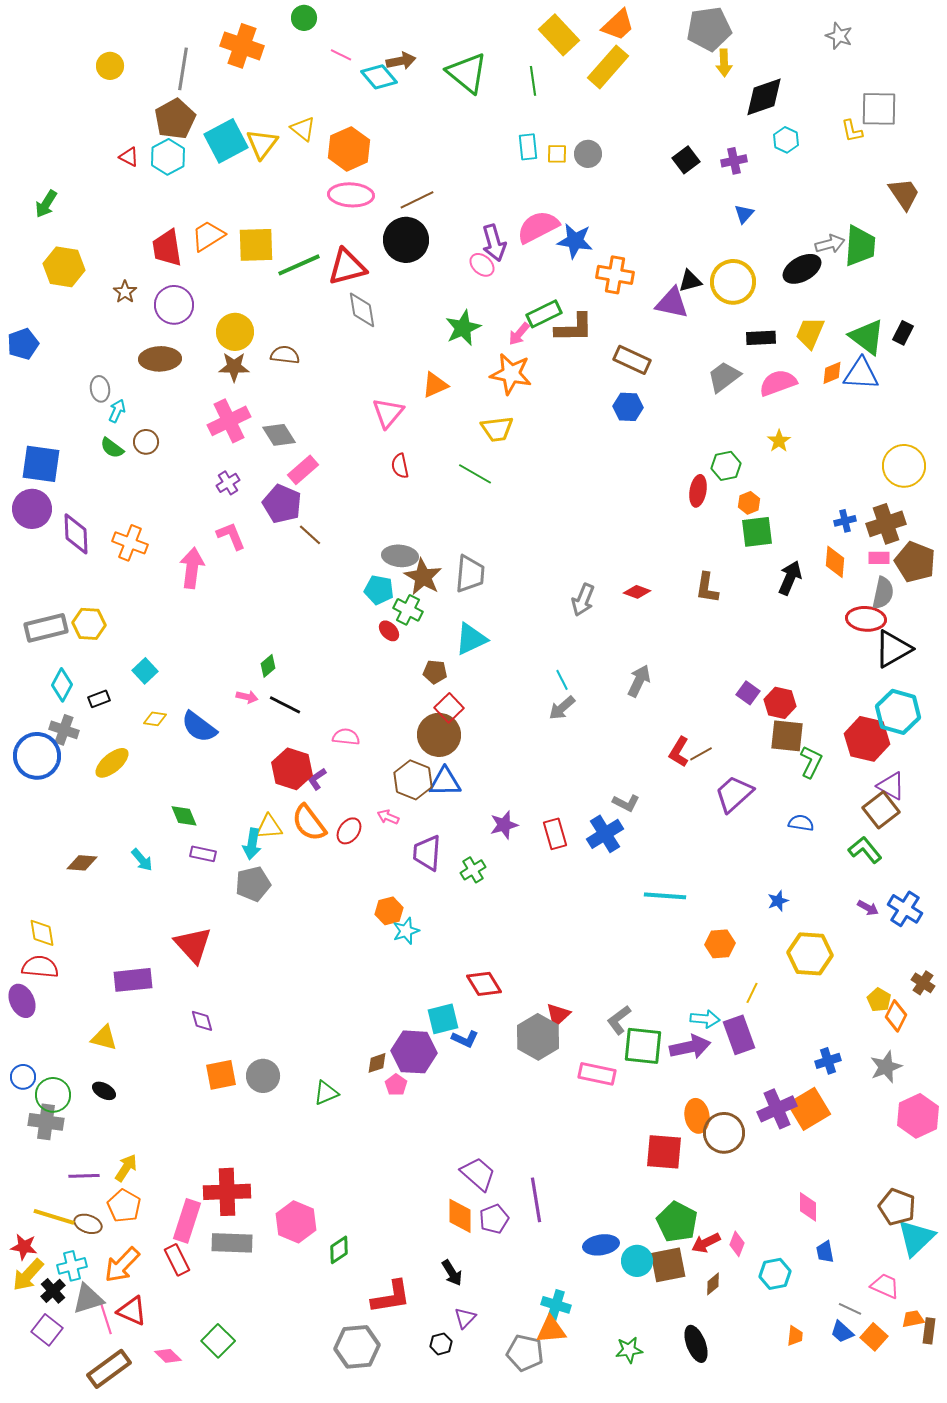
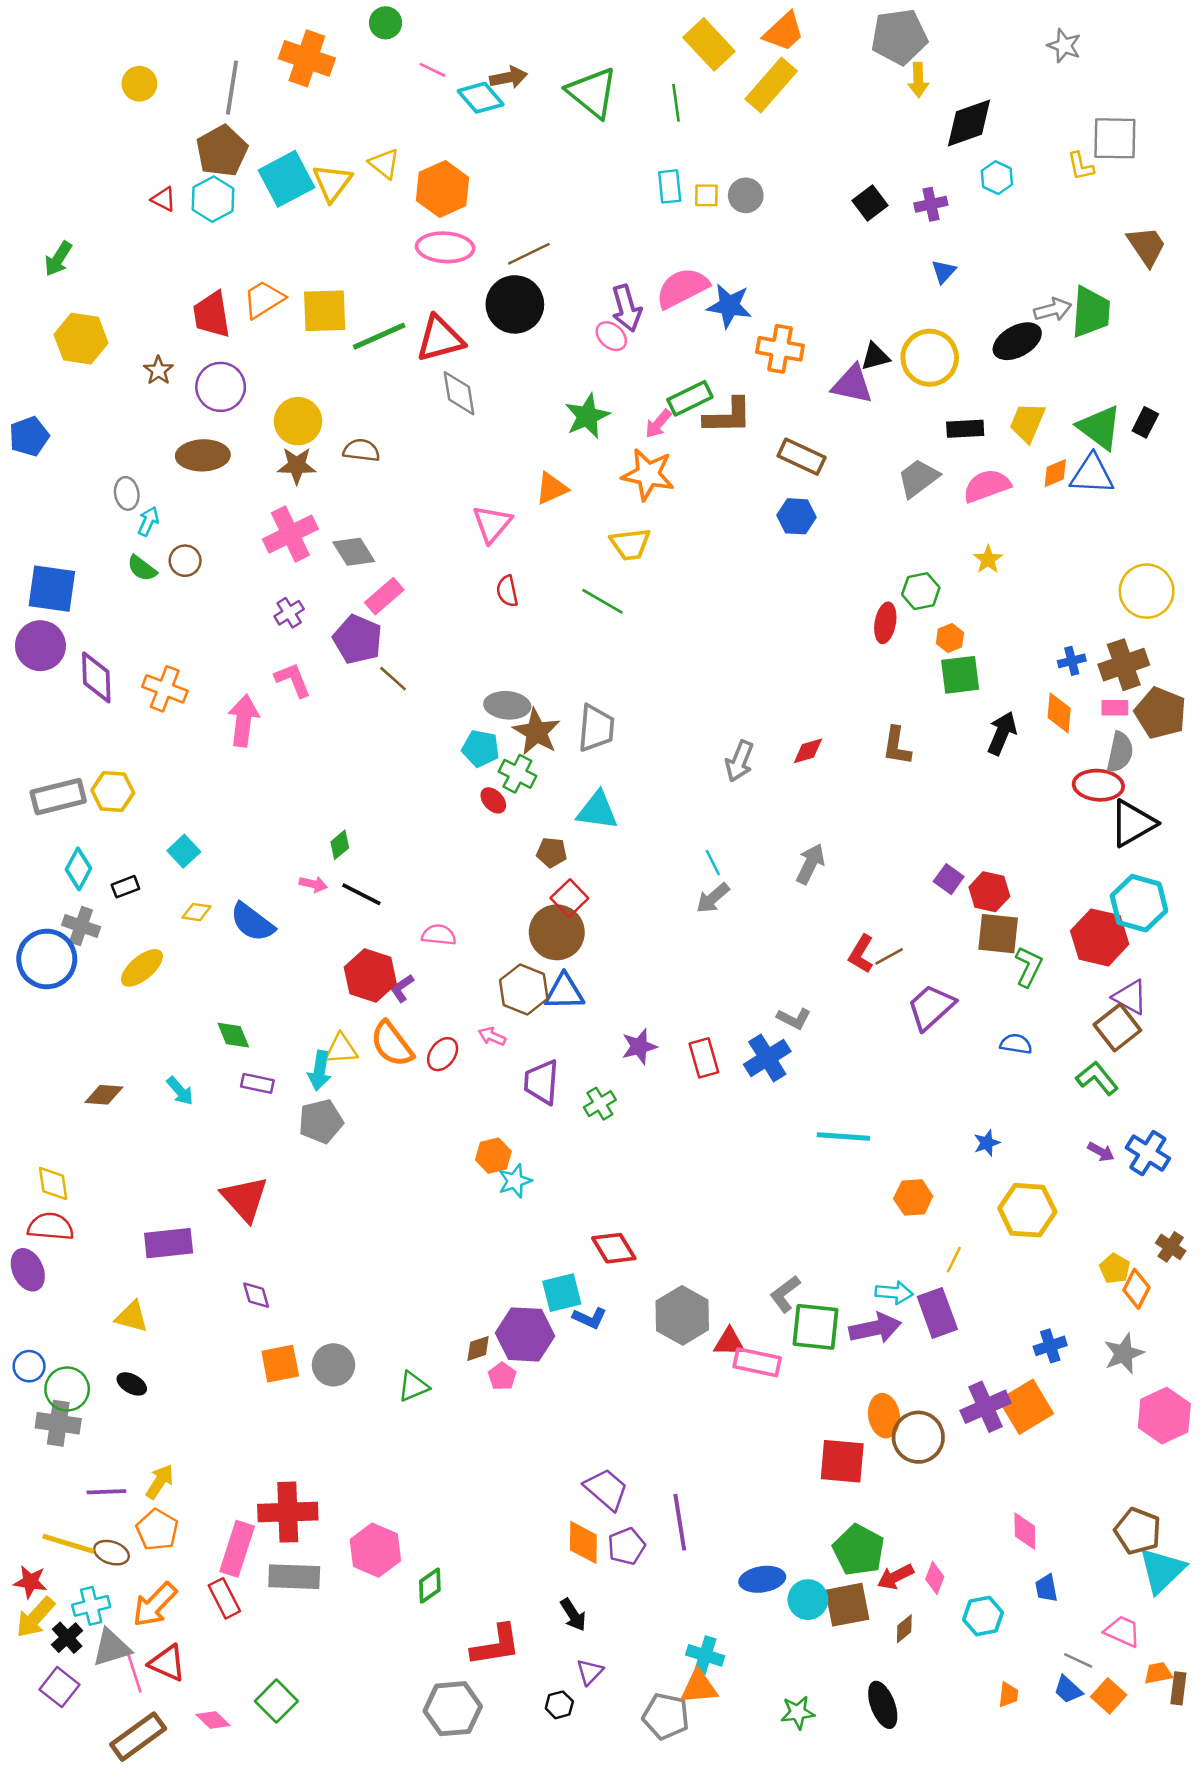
red diamond: (637, 592) -> (808, 751), turned -36
cyan triangle: (471, 639) -> (597, 811), turned 33
red triangle: (558, 1015) -> (729, 1342), moved, turned 44

